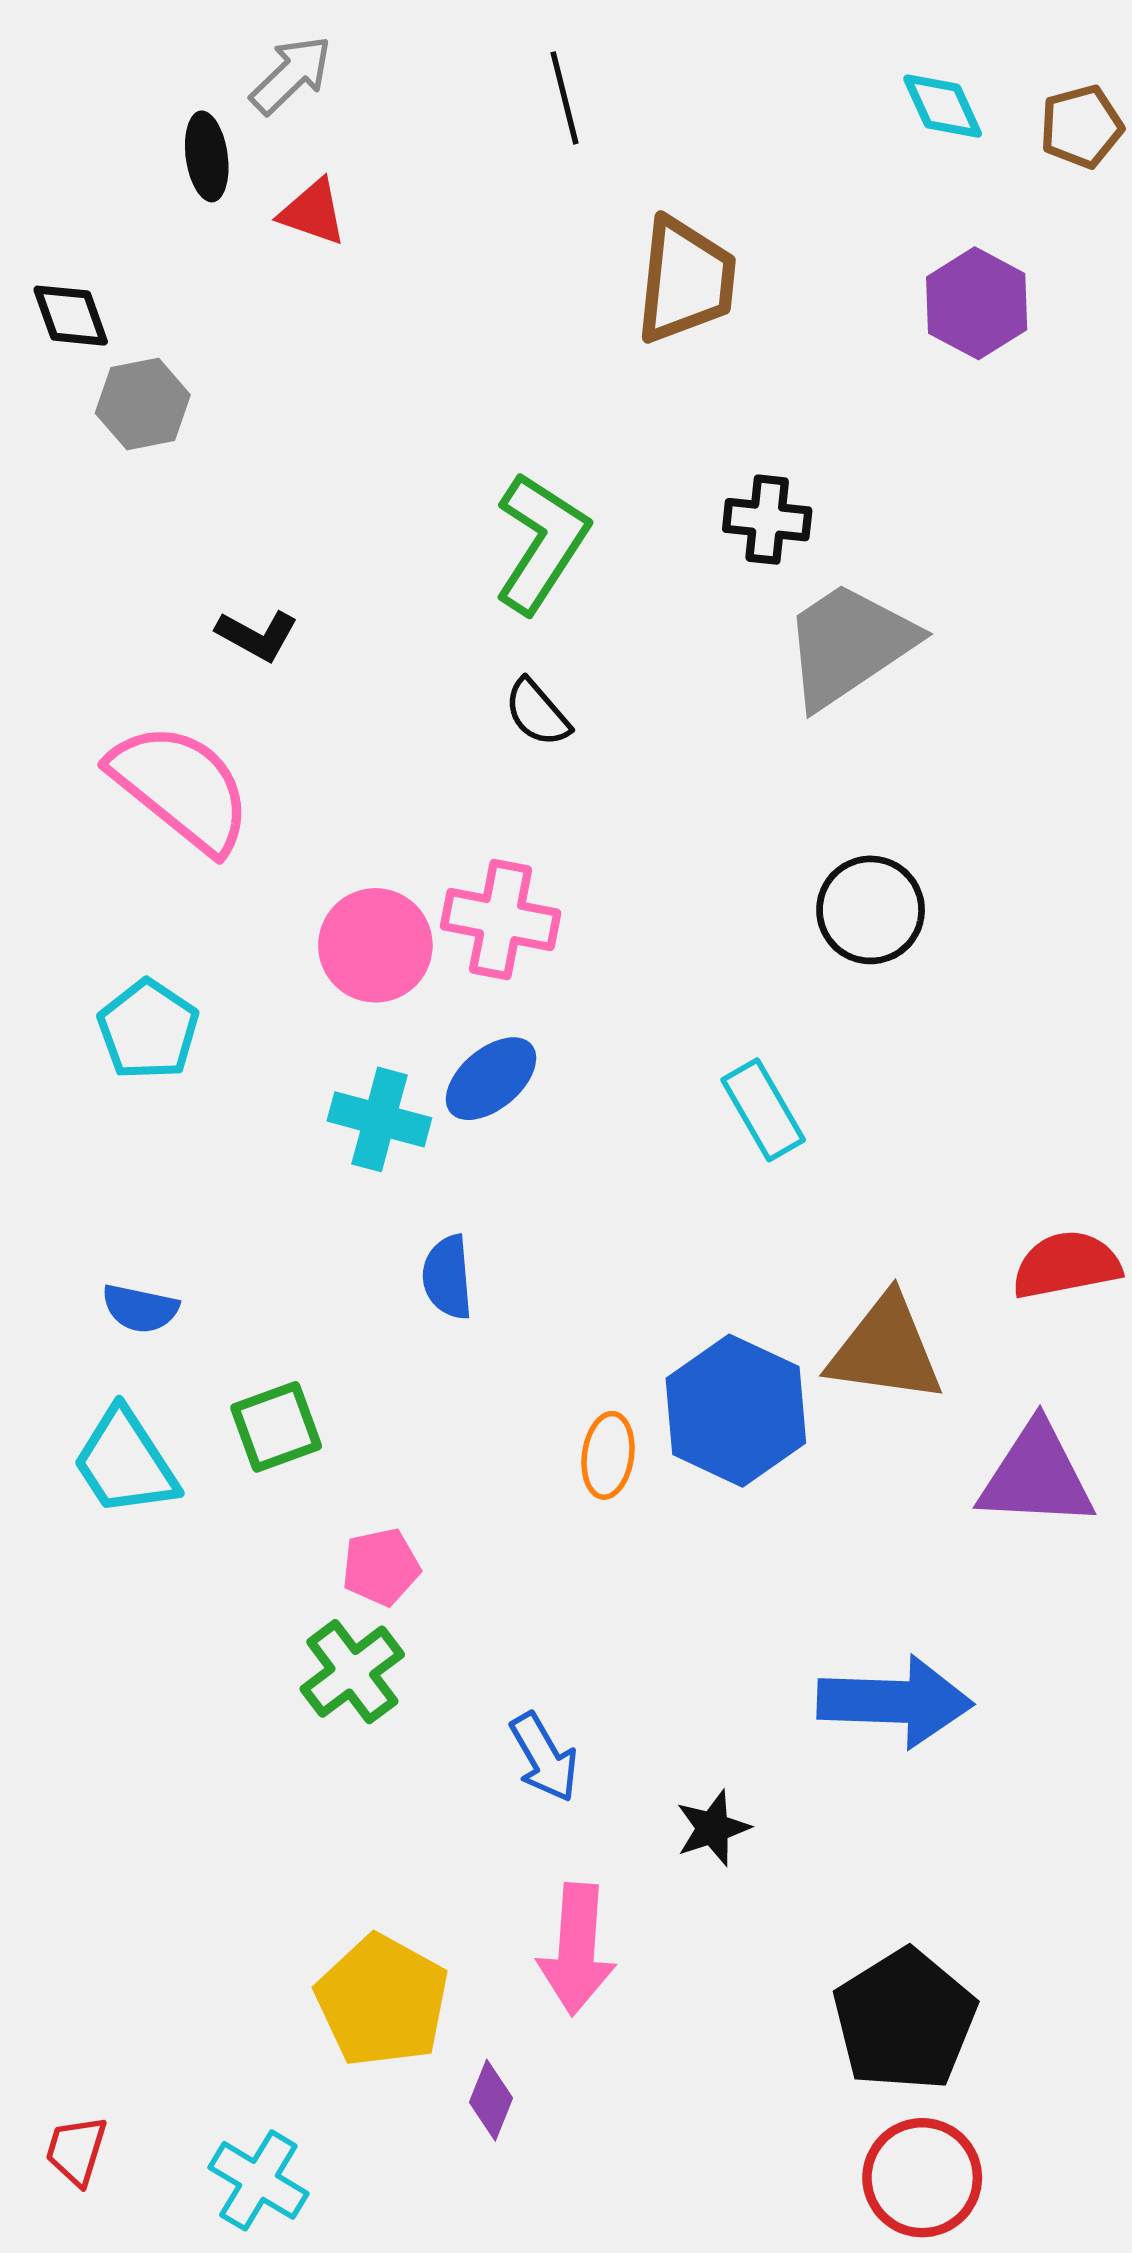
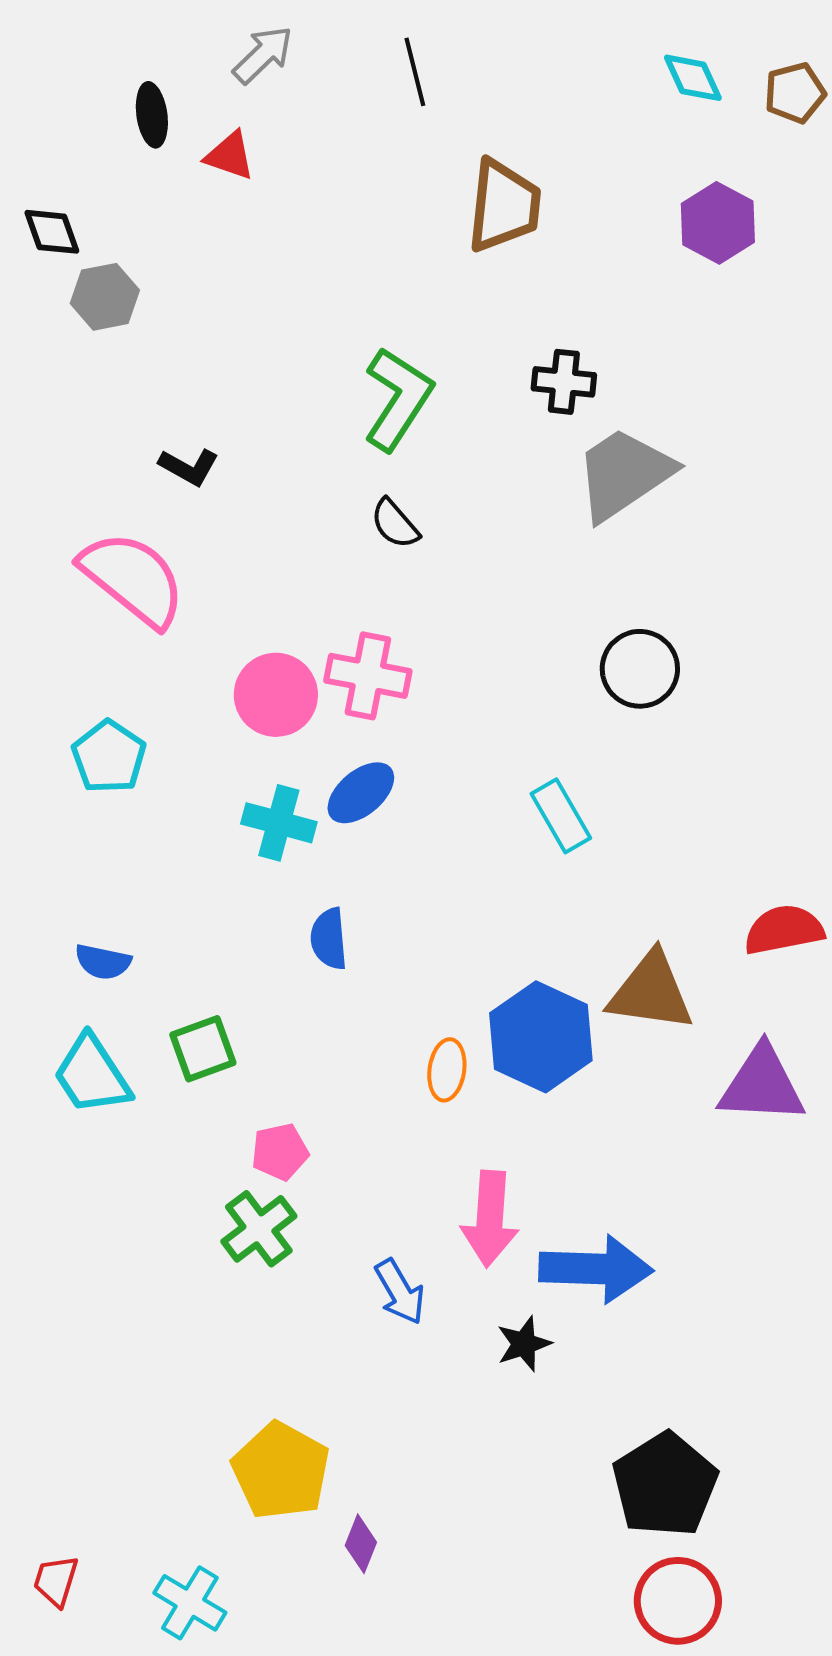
gray arrow: (291, 75) -> (263, 55), moved
blue arrow: (895, 1702) -> (596, 1269), moved
pink arrow: (577, 1949) -> (490, 1219), moved

